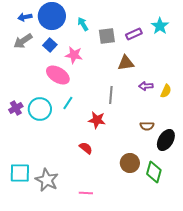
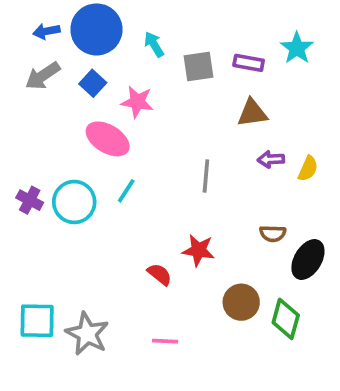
purple rectangle: (134, 34) -> (249, 63), turned 35
brown triangle: (126, 63) -> (252, 113), moved
purple cross: (16, 108) -> (30, 200), turned -32
red star: (97, 120) -> (199, 250), moved
pink line: (86, 193) -> (165, 341), moved

